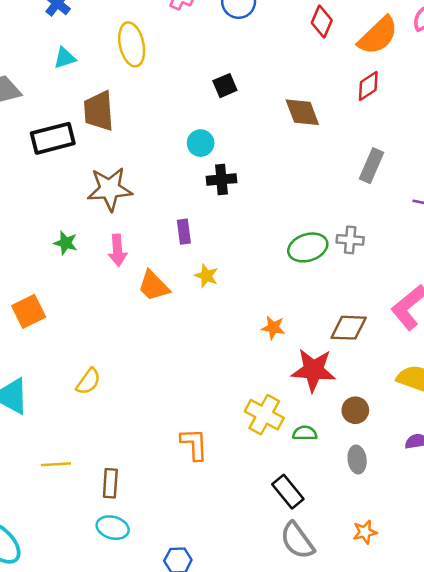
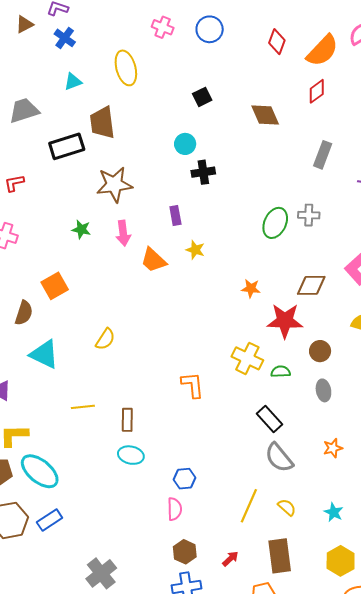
green ellipse: (308, 247) -> (275, 223), turned -44

